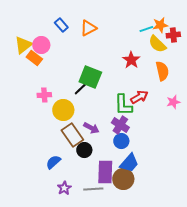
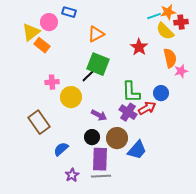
blue rectangle: (61, 25) -> (69, 12), turned -32
orange triangle: (88, 28) -> (96, 34), moved
pink circle: (41, 45) -> (49, 22), moved
red arrow: (139, 97) -> (147, 108), moved
pink star: (173, 102) -> (181, 71), moved
brown rectangle: (72, 135) -> (39, 122), moved
blue circle: (121, 141) -> (161, 93), moved
purple rectangle: (105, 172) -> (100, 159), moved
brown circle: (123, 179) -> (117, 138), moved

